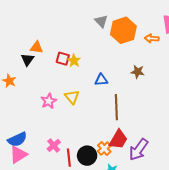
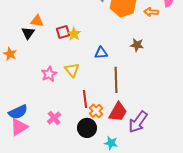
red square: (63, 59) -> (63, 32), turned -32
orange cross: (104, 149) -> (96, 111), moved
red line: (69, 158) -> (85, 99), moved

